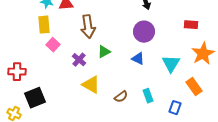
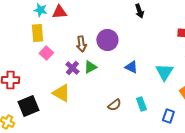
brown arrow: (88, 27) -> (81, 44), moved, size x0.7
purple circle: (144, 32) -> (107, 40), moved
green triangle: (104, 52) -> (90, 67), moved
yellow triangle: (91, 85) -> (61, 93), moved

